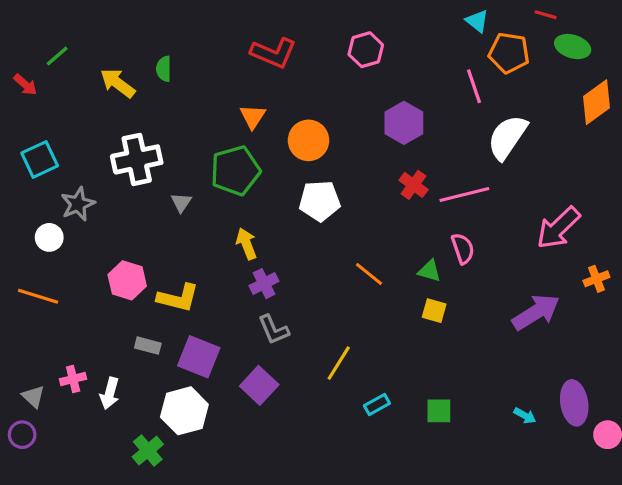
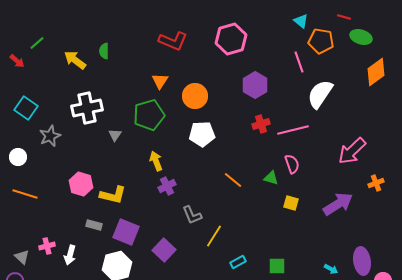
pink hexagon: (366, 50) -> (231, 39), size x1.4
cyan square: (40, 159) -> (26, 108), turned -30
red cross: (414, 185) -> (261, 124), turned 36
white circle: (49, 237) -> (18, 157), moved
yellow square: (434, 311) -> (291, 203), moved
gray L-shape: (274, 330) -> (192, 215), moved

